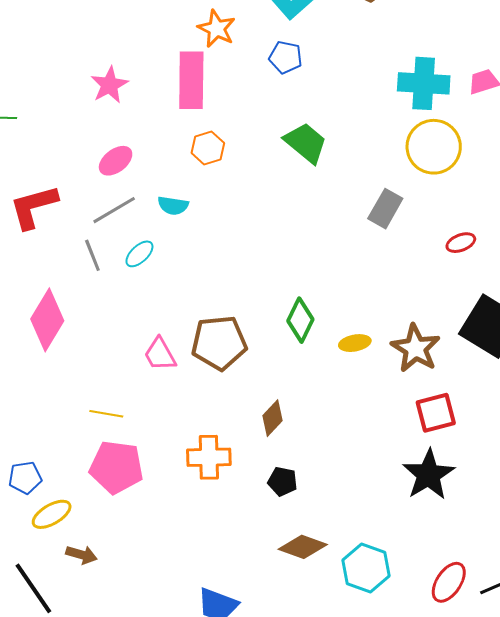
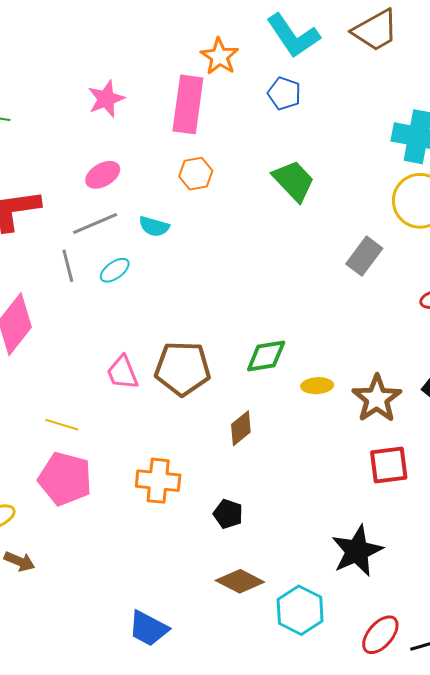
green diamond: (300, 320) -> (266, 356), turned 48
brown diamond: (272, 418) -> (241, 428), moved
black star: (429, 475) -> (357, 551), moved

